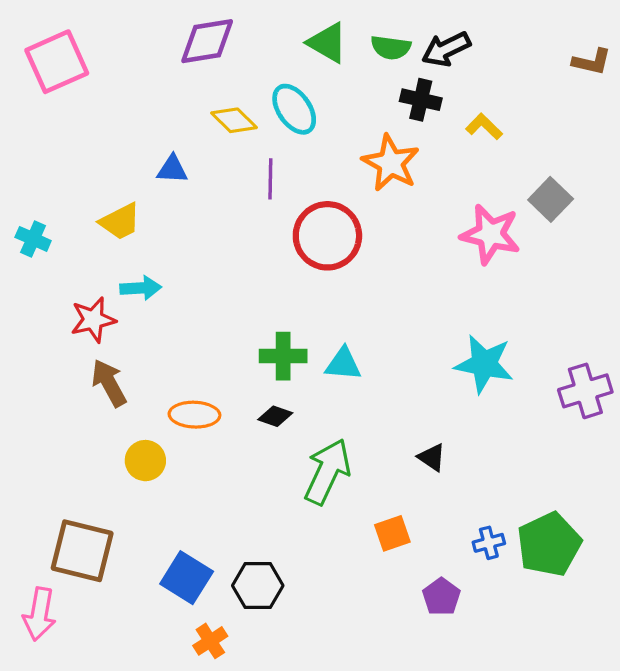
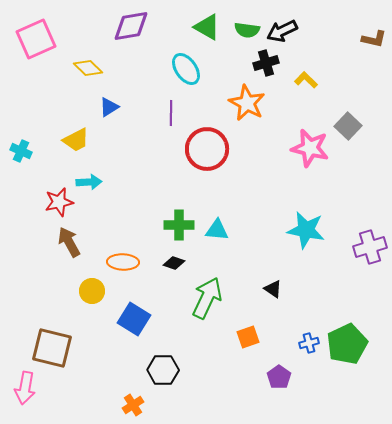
black cross: (421, 100) -> (266, 63), turned -30
yellow diamond: (234, 120) -> (88, 68), moved
blue triangle: (172, 169) -> (109, 107), turned -35
blue square: (187, 578) -> (134, 319), moved

